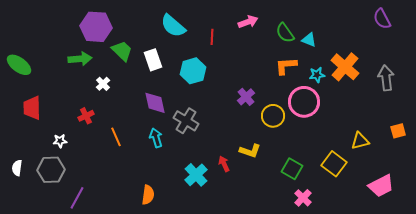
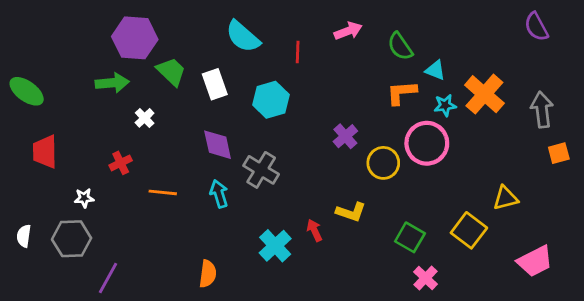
cyan triangle: (309, 40) -> (435, 70), moved
orange square: (398, 131) -> (559, 153), moved
orange line: (116, 137) -> (163, 192), turned -60

